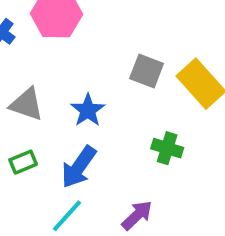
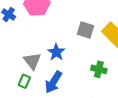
gray triangle: (27, 104) -> (32, 61), moved, turned 36
green rectangle: (23, 162) -> (24, 81), turned -40

